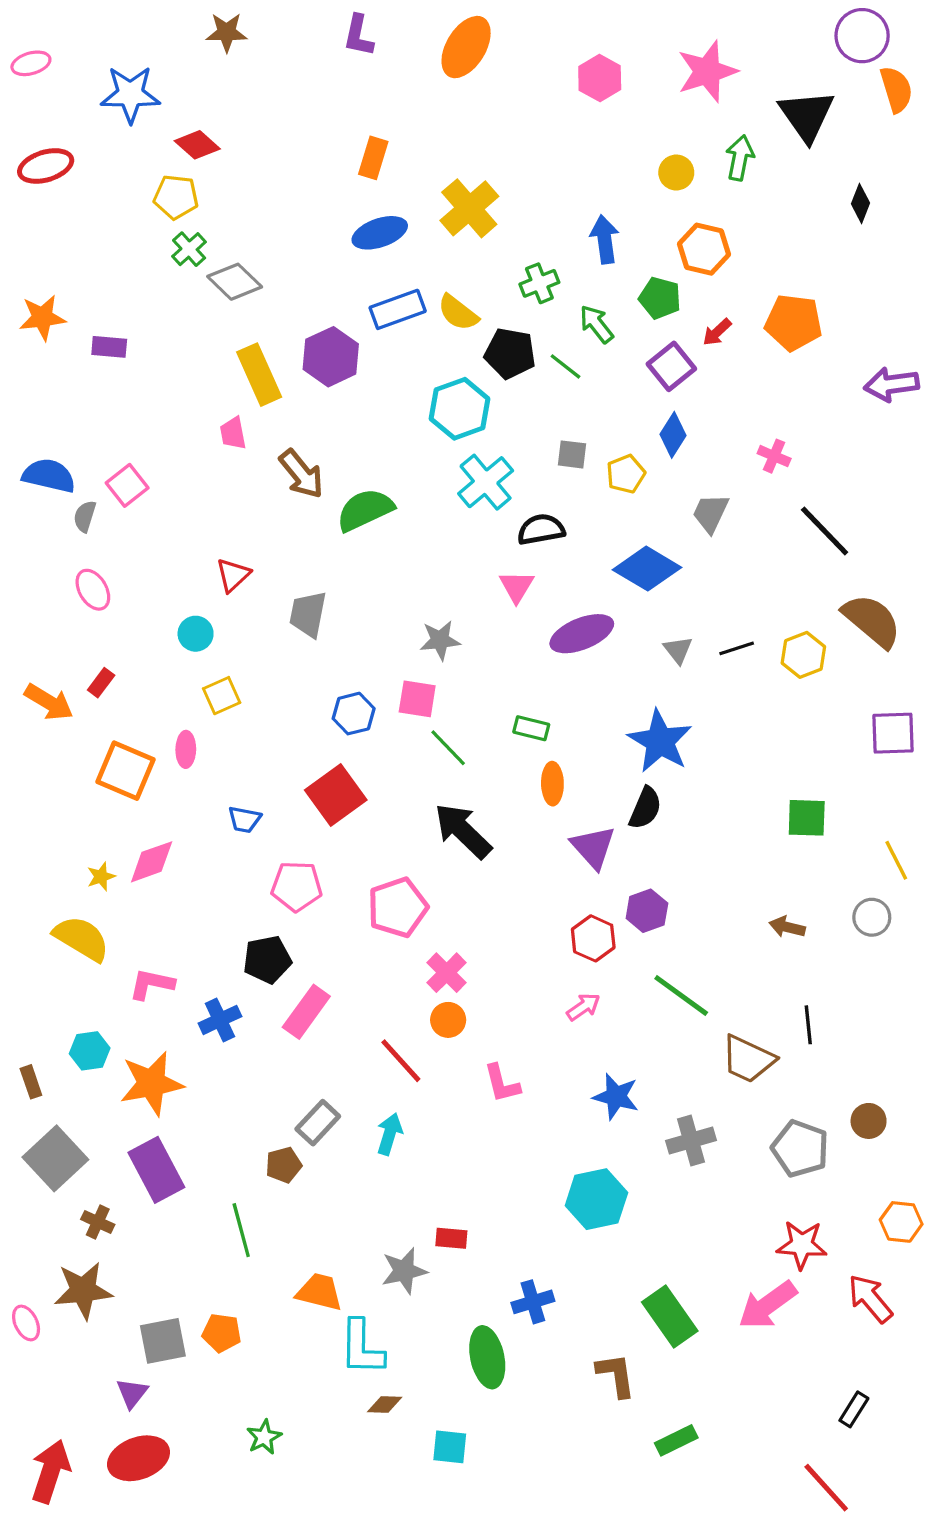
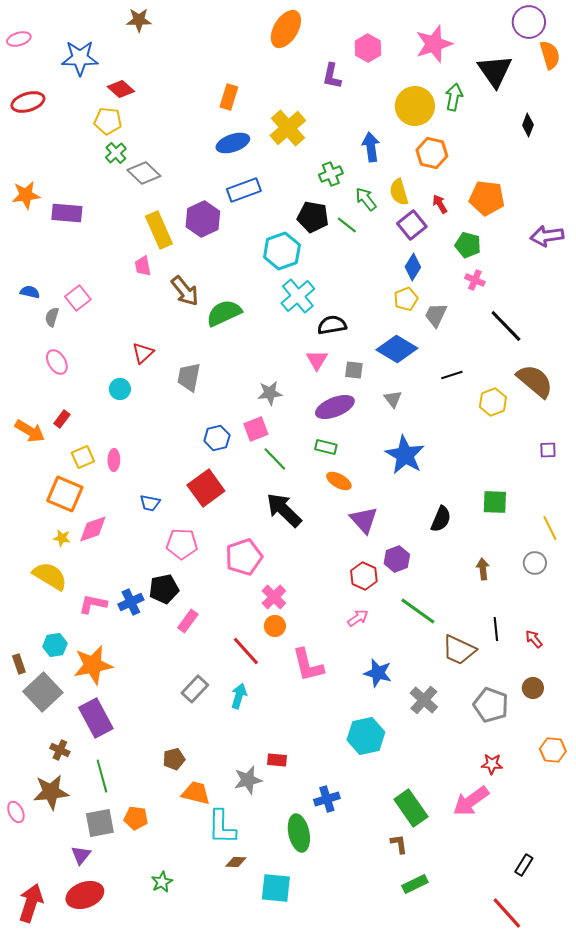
purple L-shape: (359, 36) -> (332, 76), moved
yellow circle: (676, 173) -> (415, 106), size x1.8
green pentagon: (660, 298) -> (468, 245), moved
yellow semicircle: (458, 313) -> (399, 192), moved, turned 36
red arrow: (717, 332) -> (440, 204), turned 102
purple rectangle: (109, 347) -> (67, 213), size x1.4
gray square: (572, 454) -> (354, 370), moved
yellow pentagon: (626, 474) -> (406, 299), moved
blue semicircle: (49, 476) -> (30, 292), size x0.6
purple ellipse: (582, 634) -> (335, 407), moved
black line: (737, 648) -> (452, 375), moved
gray triangle: (678, 650) -> (393, 399), moved
yellow square: (222, 696) -> (83, 457), moved
pink square: (417, 699) -> (256, 429), turned -30
purple square: (893, 733) -> (548, 450), size x0.6
orange square: (125, 771) -> (65, 494), moved
orange ellipse: (552, 784) -> (339, 481), turned -60
black semicircle: (645, 808) -> (441, 519), moved
yellow star: (101, 876) -> (62, 538), turned 30
brown arrow: (787, 927) -> (483, 569), turned 70
pink rectangle: (306, 1012) -> (188, 621), size x0.7
blue cross: (220, 1020) -> (131, 602), moved
pink L-shape: (502, 1083) -> (308, 665), size x1.4
gray cross: (691, 1140) -> (424, 700), turned -32
gray square: (55, 1158) -> (43, 692), moved
brown pentagon: (284, 1165) -> (174, 759), moved
green line: (241, 1230) -> (102, 776), moved
red star: (802, 1245) -> (492, 764), size x0.7
red arrow: (870, 1299) -> (534, 639), moved, size x0.6
brown L-shape: (616, 1375) -> (399, 844), moved, size x0.7
cyan square: (450, 1447) -> (276, 888), size x1.4

